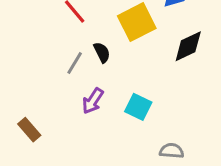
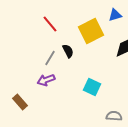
purple arrow: (93, 101) -> (46, 80), moved, turned 36

